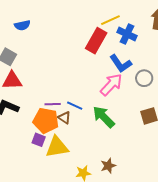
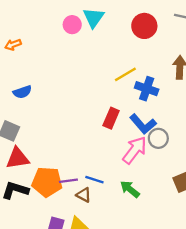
red rectangle: (96, 41) -> (111, 118), moved, size x0.7
gray circle: (144, 78) -> (158, 138), moved
green arrow: (104, 117) -> (130, 189), size x0.7
orange pentagon: (46, 121) -> (47, 182), moved

